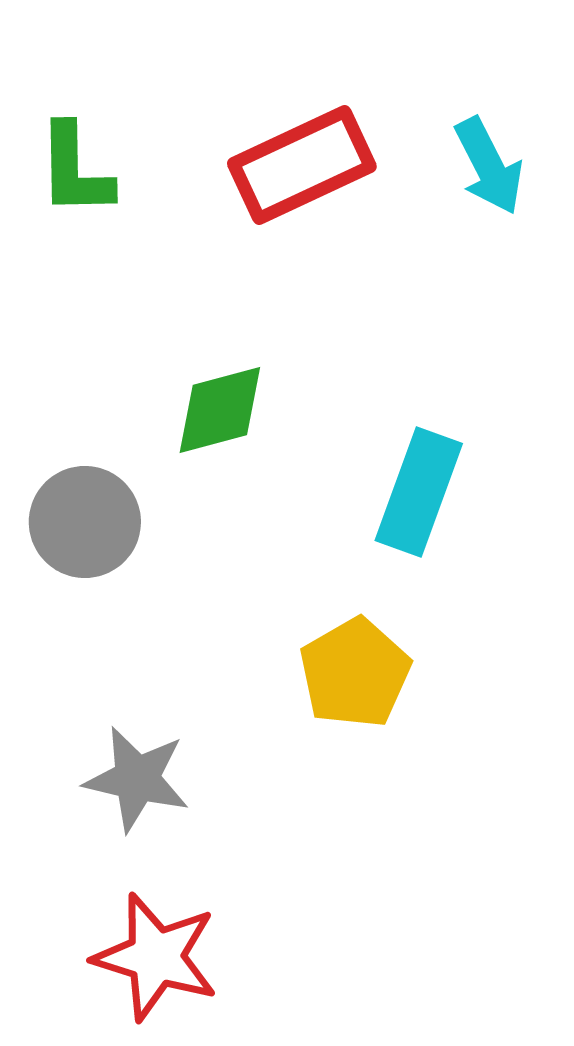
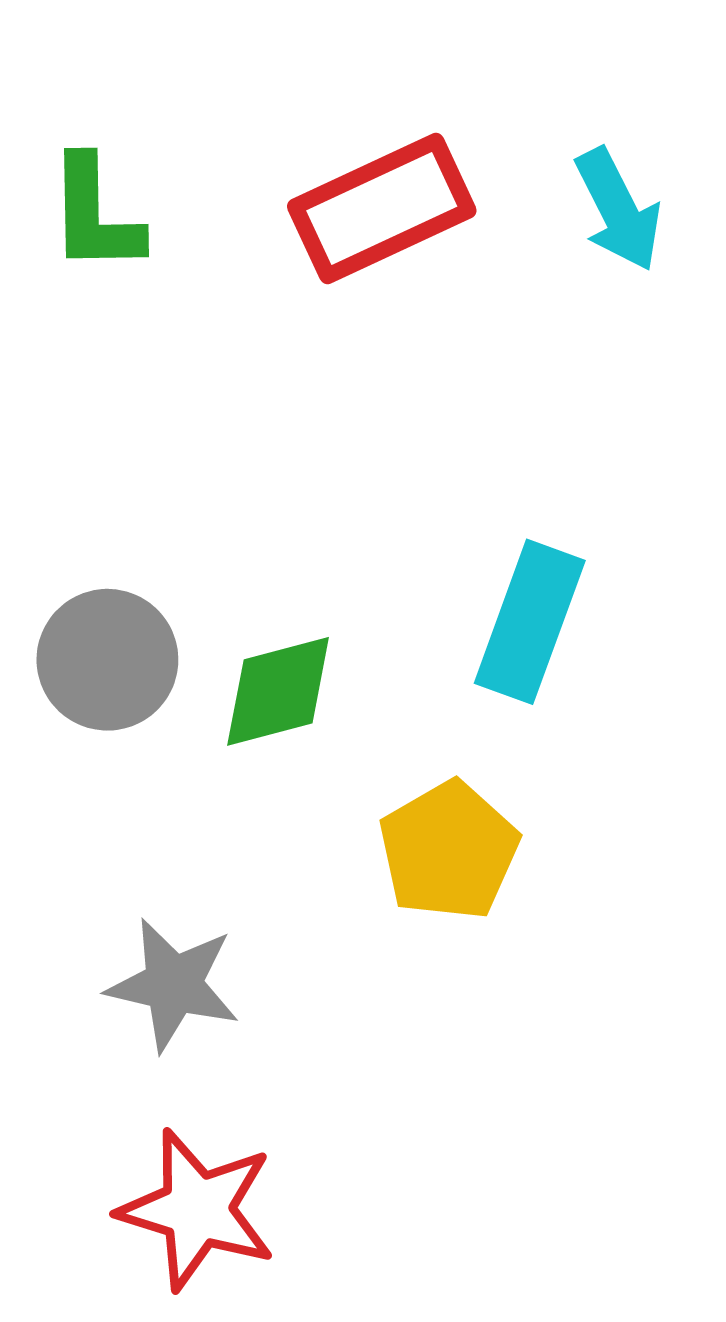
green diamond: (220, 410) -> (278, 691), moved

